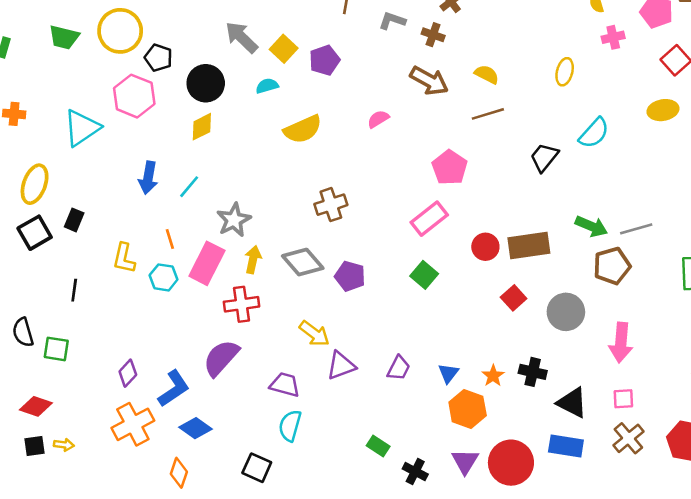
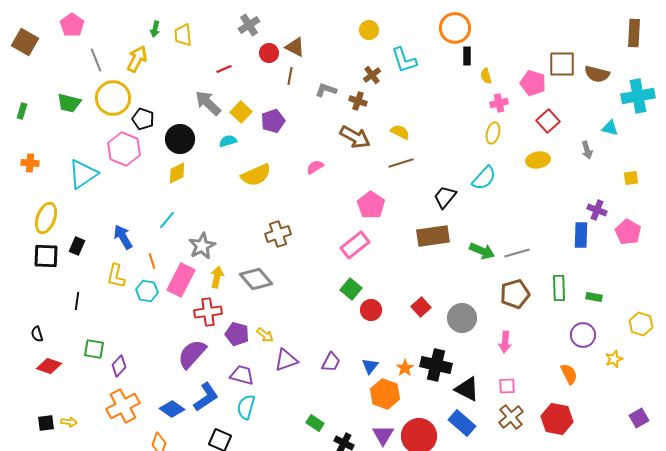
yellow ellipse: (565, 72) -> (493, 133), moved
blue arrow: (148, 178) -> (123, 237), moved, turned 140
black square: (35, 233) -> (46, 256), turned 32
brown rectangle: (529, 245) -> (433, 236), moved
red circle: (485, 247) -> (371, 310), moved
brown pentagon: (612, 266) -> (515, 294), moved
purple pentagon: (350, 276) -> (237, 334), moved
black semicircle: (23, 332) -> (37, 334), size x0.7
yellow arrow: (314, 334) -> (265, 335), size x0.7
pink arrow: (621, 343) -> (505, 342), size x0.7
green square: (56, 349) -> (94, 349), moved
black cross: (533, 372) -> (436, 365), size x1.4
blue L-shape: (174, 389) -> (206, 397), moved
red diamond: (36, 406) -> (49, 366), moved
blue rectangle: (566, 446) -> (462, 423), turned 32

